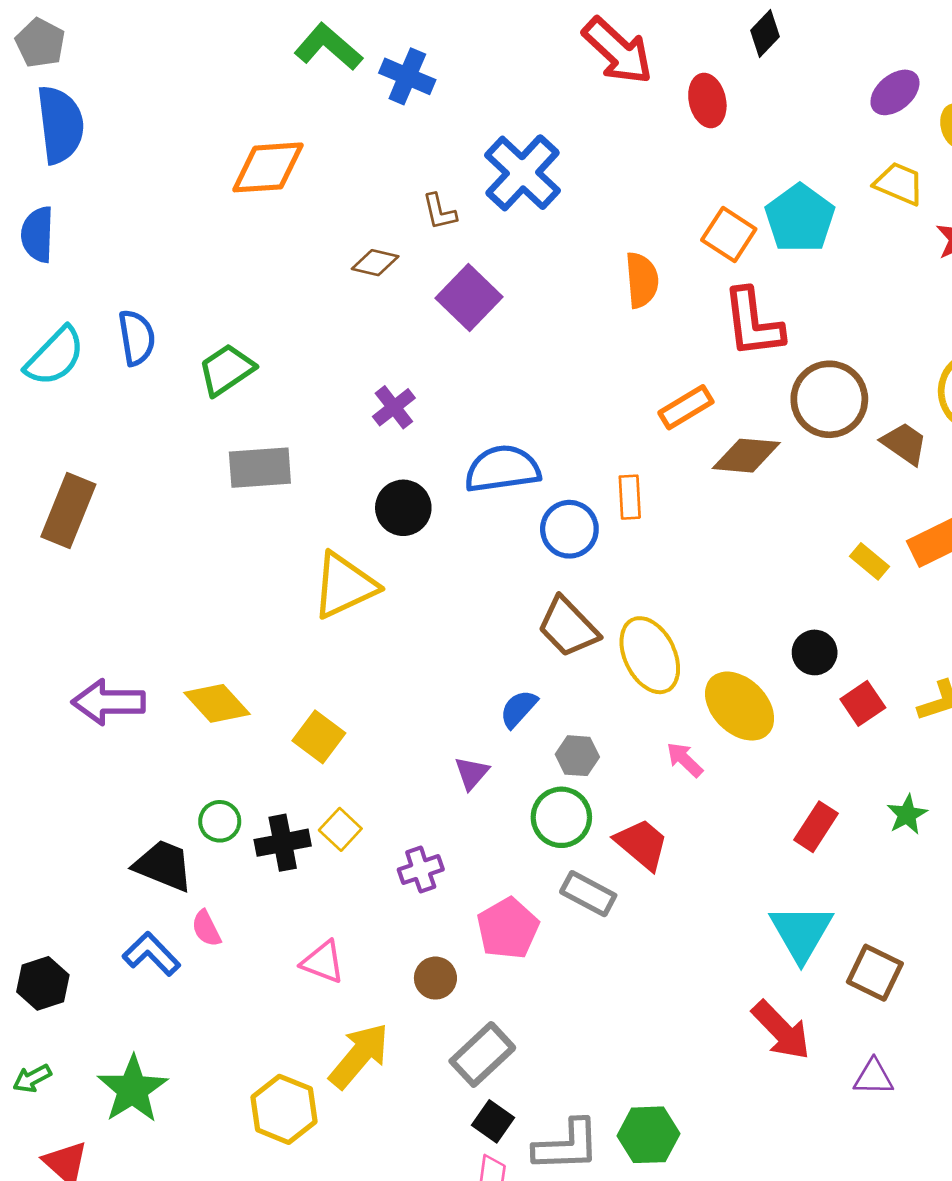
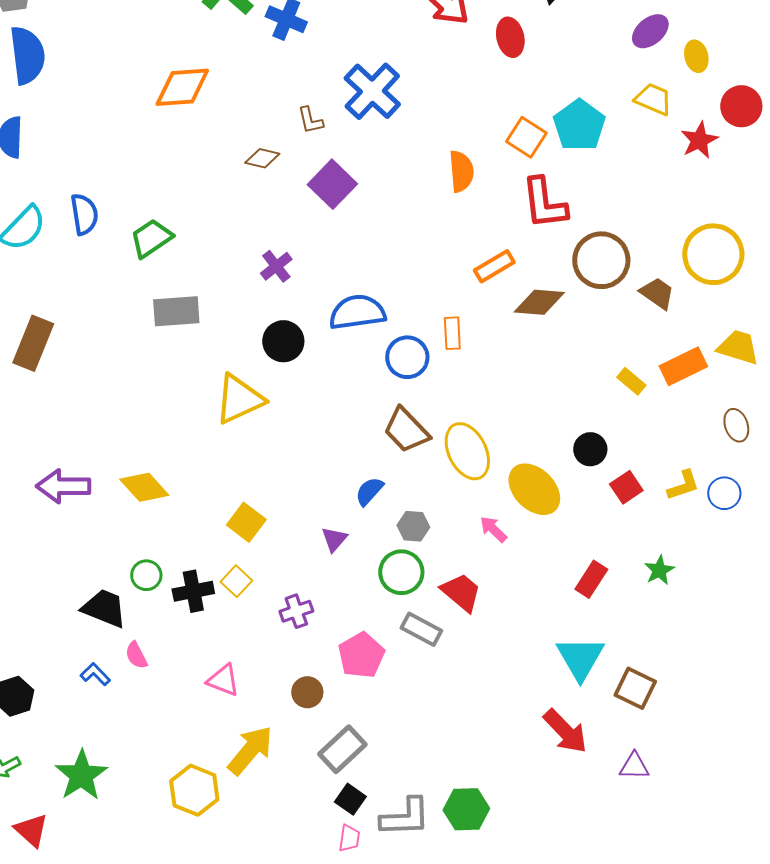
yellow square: (319, 737) -> (246, 522), moved
blue L-shape: (151, 954) -> (95, 674), size x0.7

